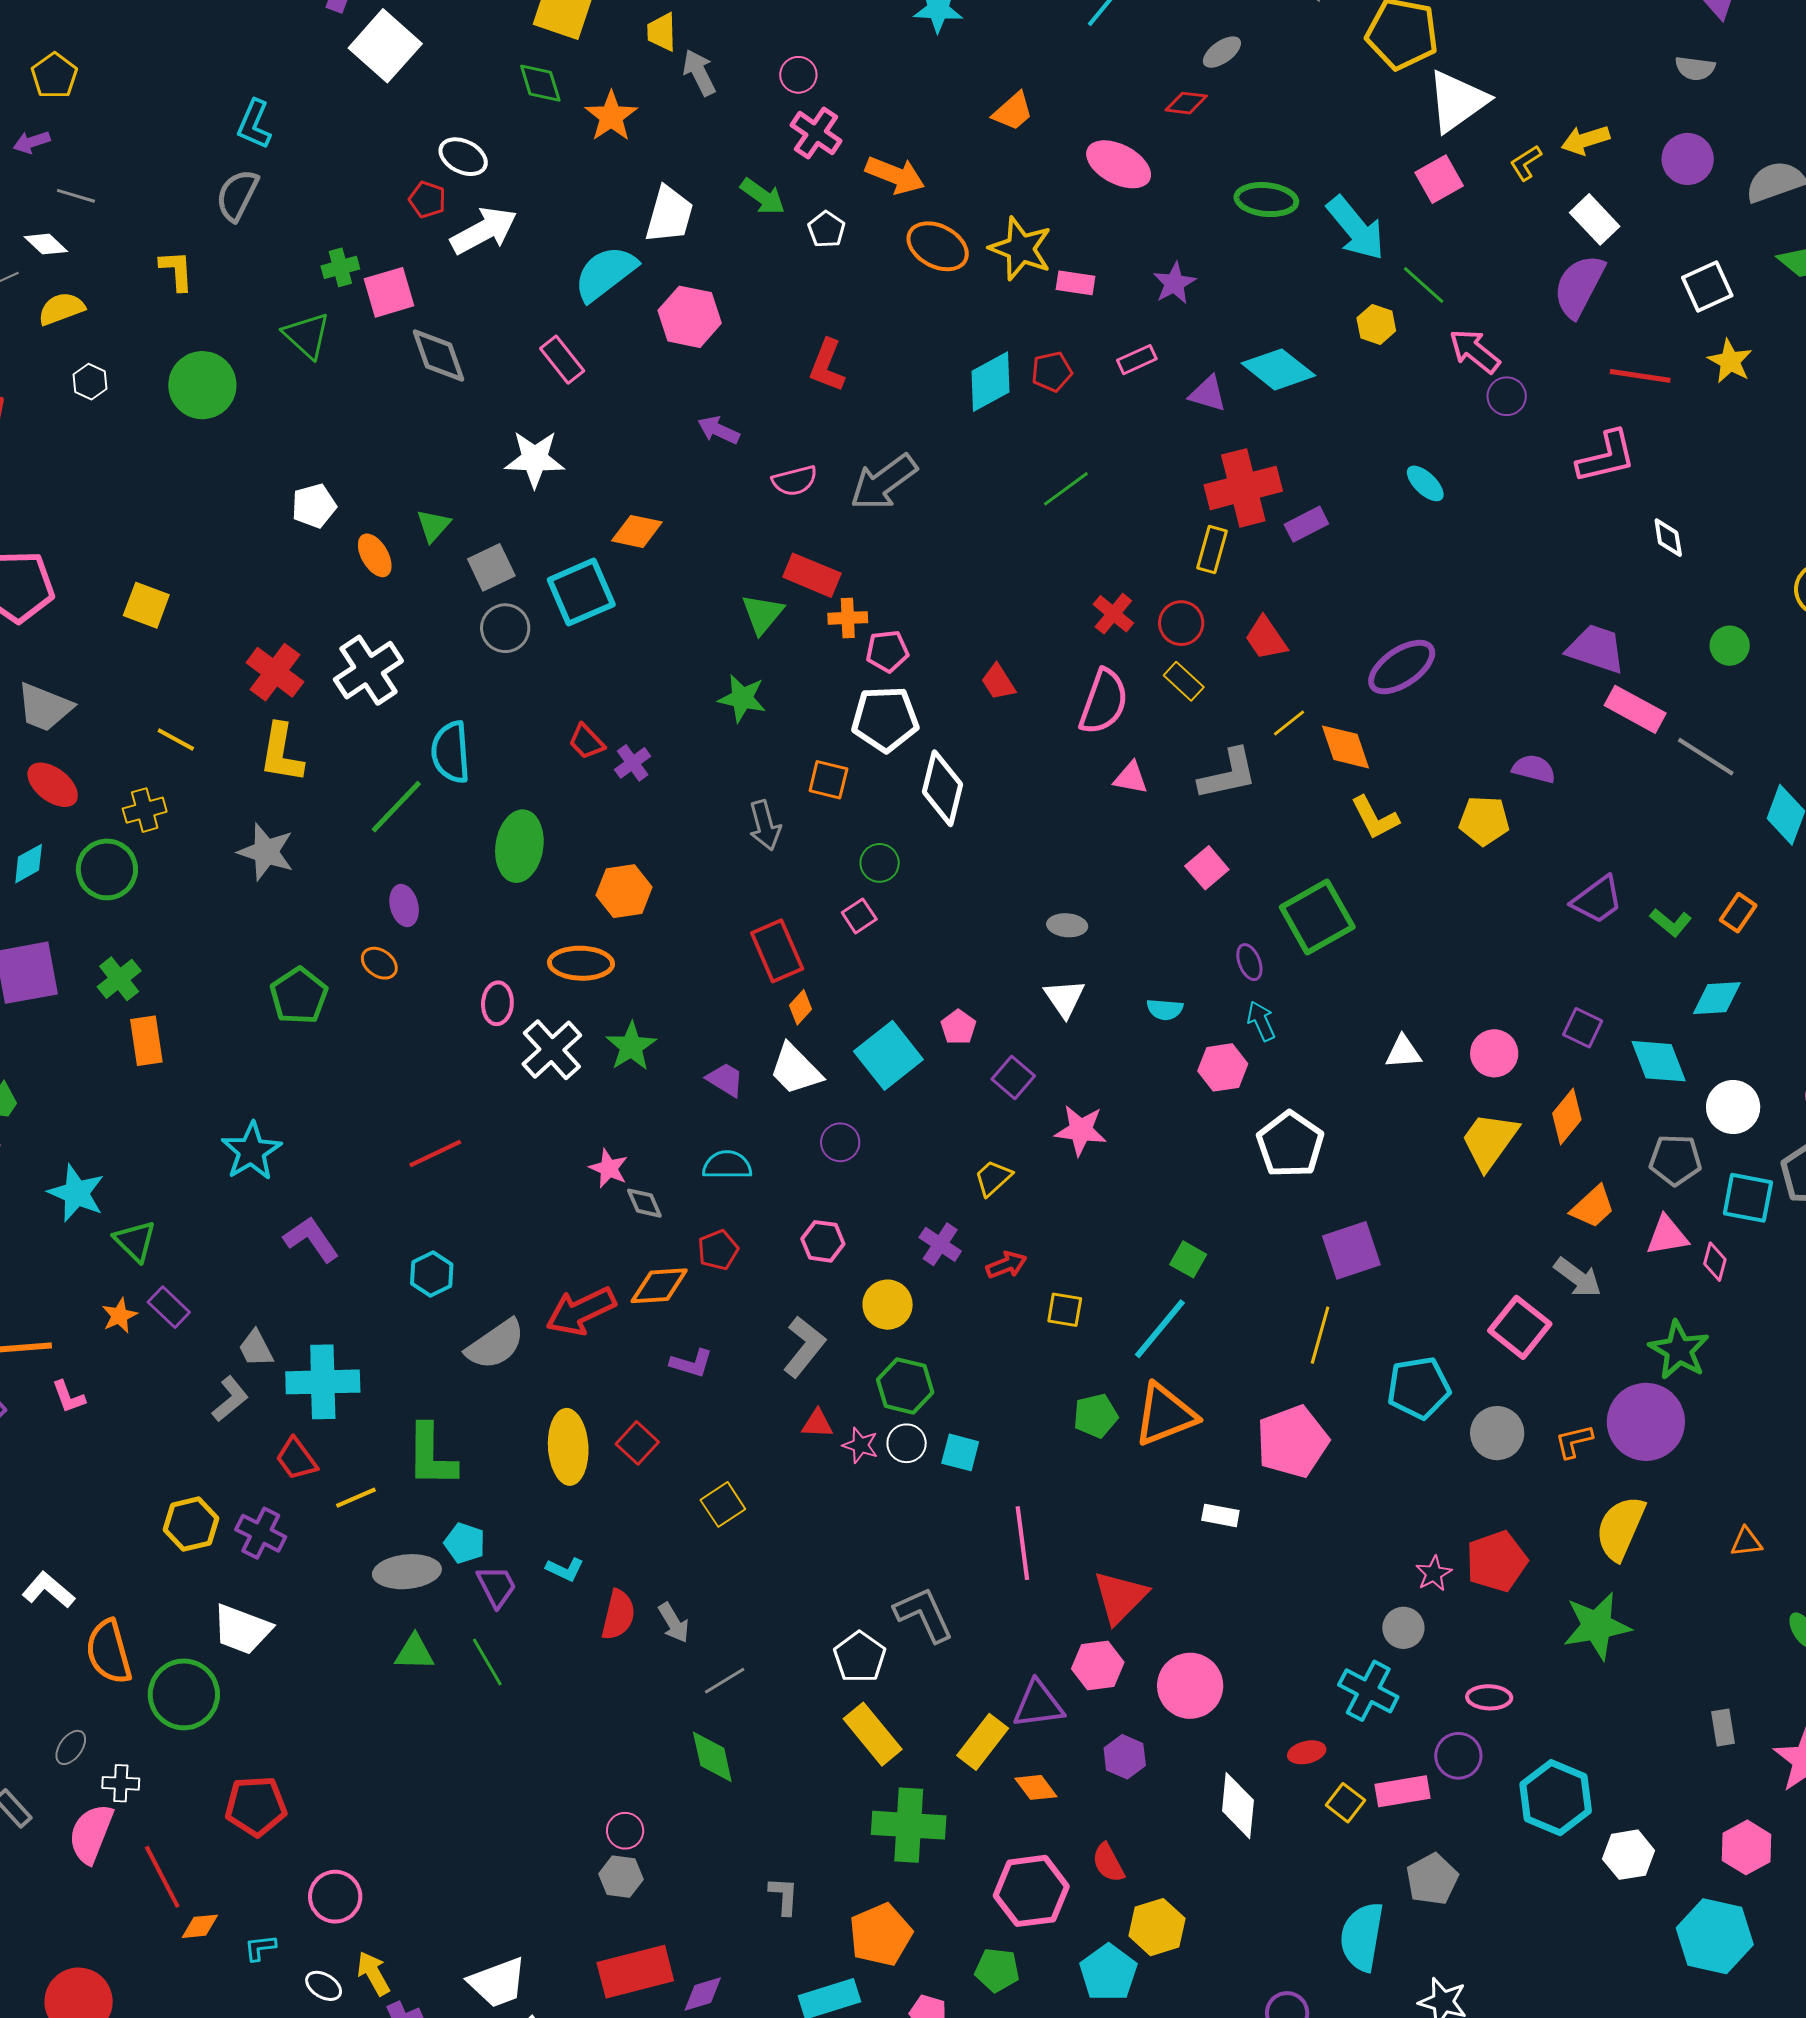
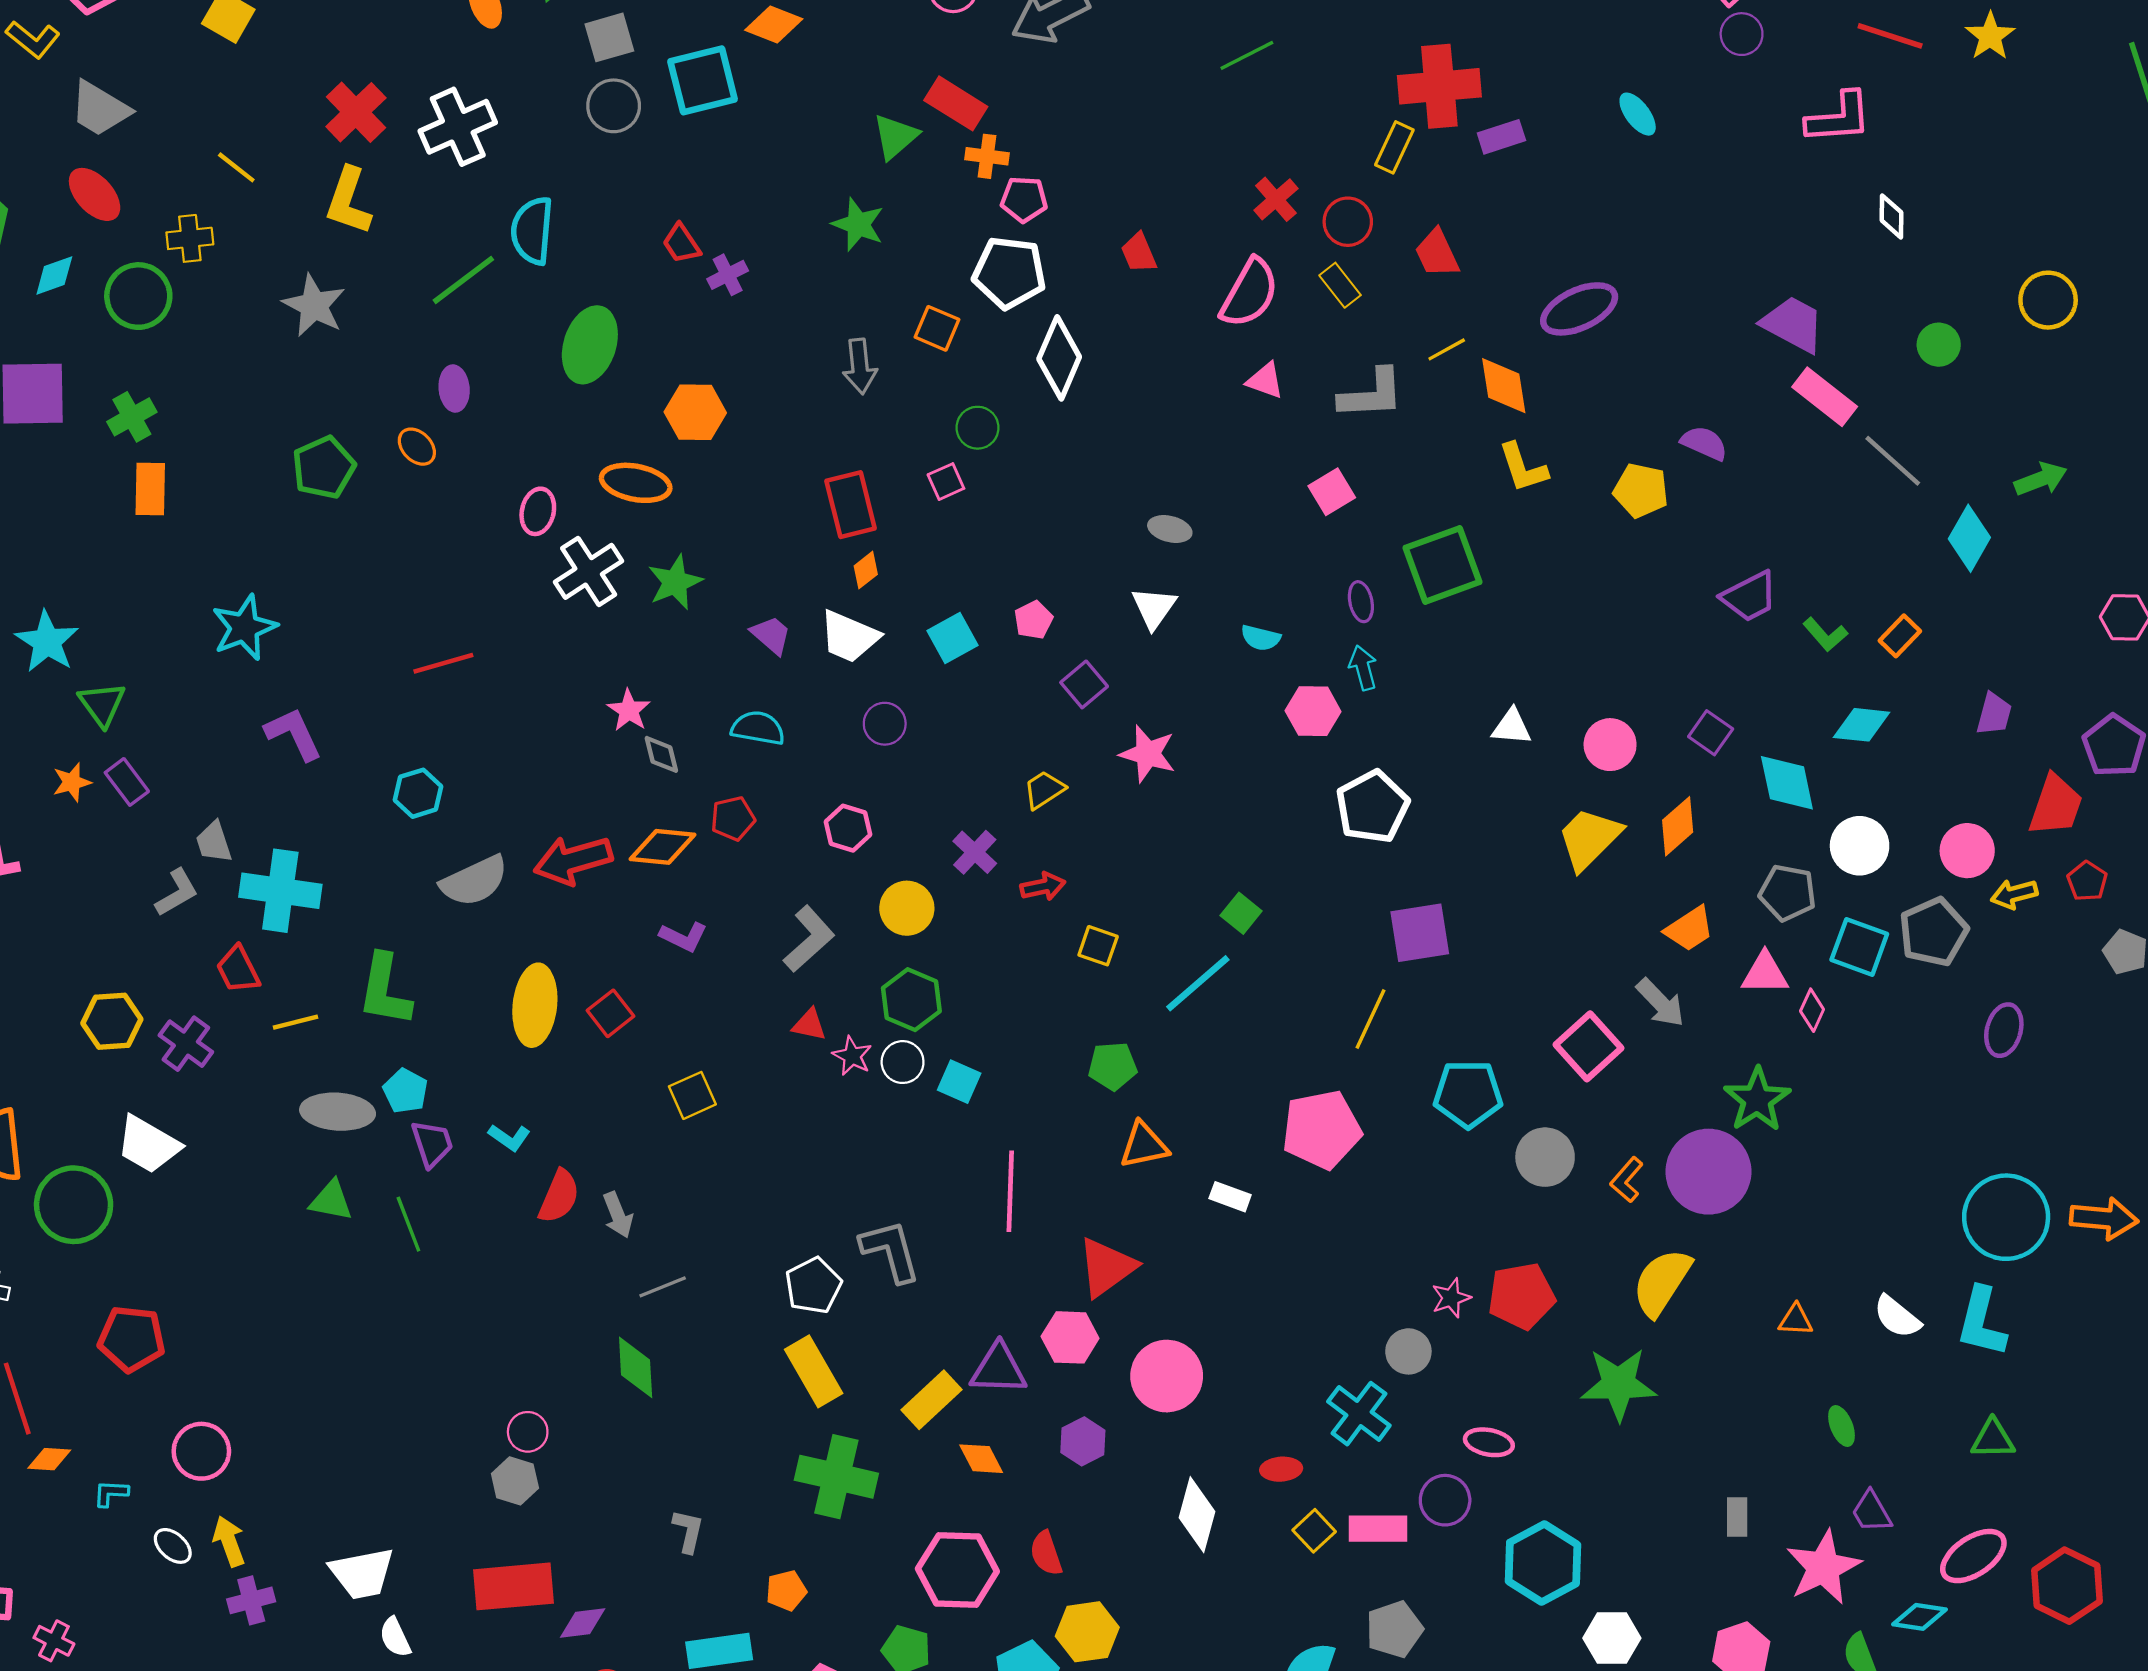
cyan square: (888, 1055) -> (953, 638), size x0.7
white trapezoid: (795, 1069) -> (849, 637), turned -32
orange triangle: (1165, 1415) -> (1144, 1145), moved, size x0.7
orange L-shape: (1574, 1441) -> (1627, 1180), turned -45
orange pentagon: (881, 1935) -> (786, 1590), size x0.6

